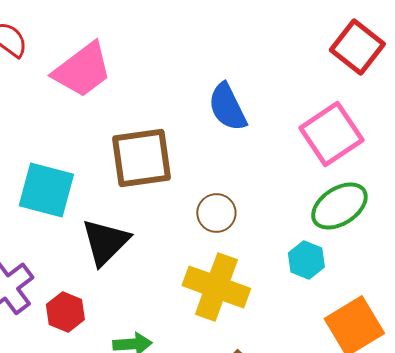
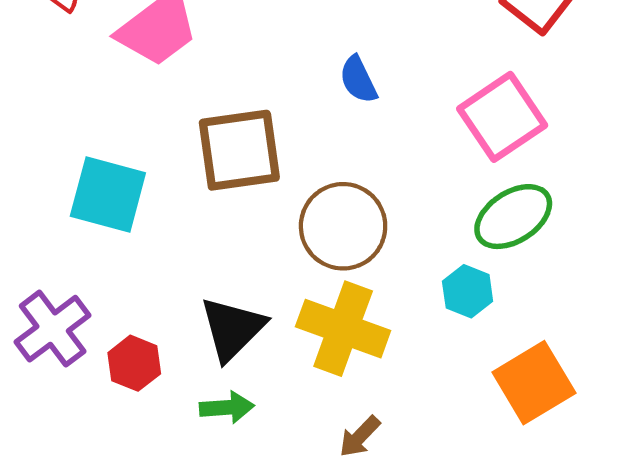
blue semicircle: (227, 107) -> (358, 80), size x0.7
brown circle: (216, 213) -> (343, 226), size x1.6
black triangle: (105, 242) -> (232, 329), moved

